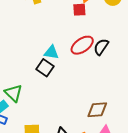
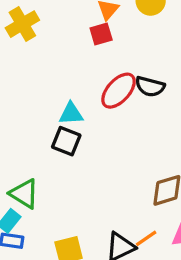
black semicircle: (101, 47) -> (150, 87), turned -96

